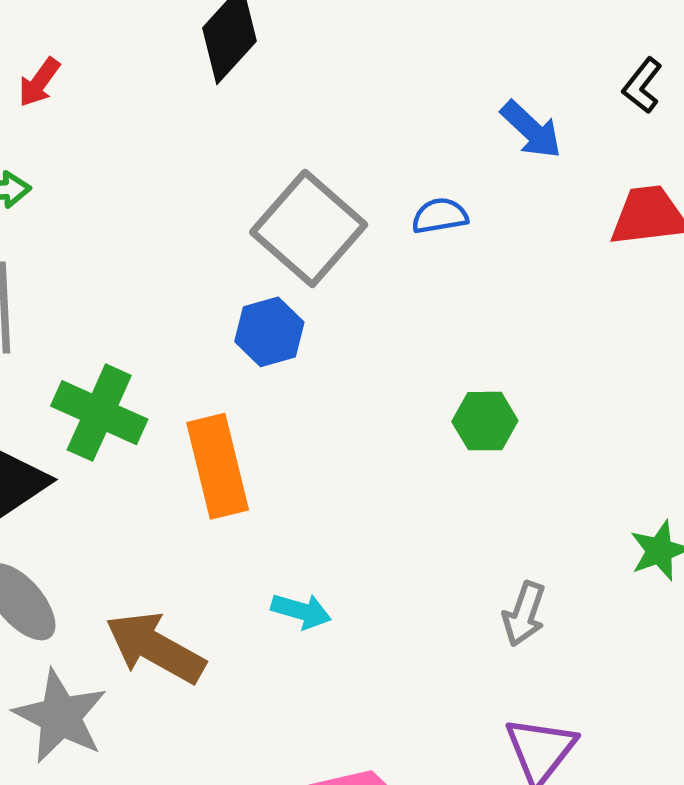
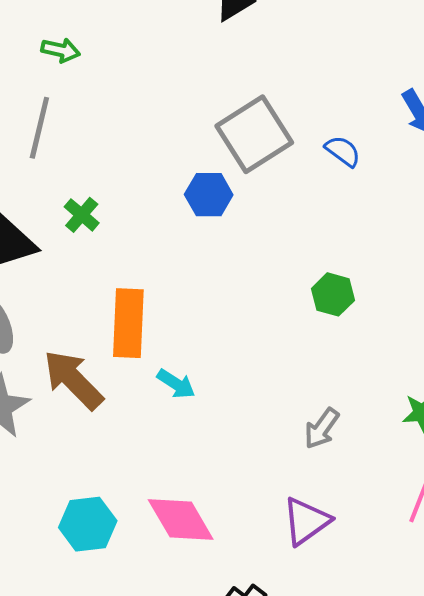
blue semicircle: (440, 216) -> (343, 151), turned 30
green cross: (99, 413) -> (82, 215), size x0.6
orange rectangle: (218, 466) -> (128, 323), moved

